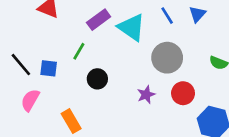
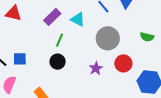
cyan triangle: (132, 27) -> (78, 19), size x0.7
green line: (79, 51) -> (60, 40), moved

